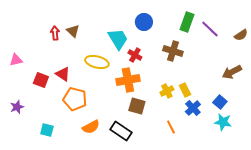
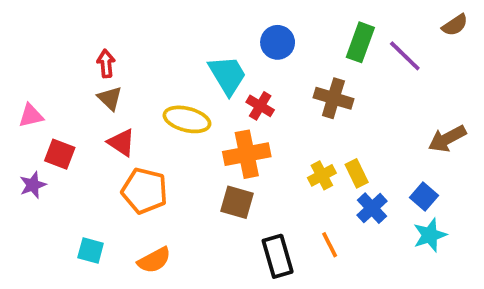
brown triangle: (73, 31) -> (110, 98), moved
brown semicircle: (241, 35) -> (455, 25), moved
red square: (41, 80) -> (60, 154), moved
brown square: (137, 106) -> (237, 202), moved
purple star: (17, 107) -> (33, 185), moved
cyan star: (223, 122) -> (430, 235), turned -30
orange semicircle: (91, 127) -> (154, 260), moved
black rectangle: (121, 131) -> (278, 256), moved, turned 40

